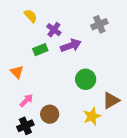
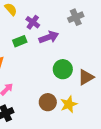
brown triangle: (111, 100) -> (86, 77), moved
brown circle: (50, 114) -> (48, 102), moved

